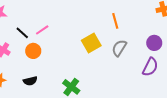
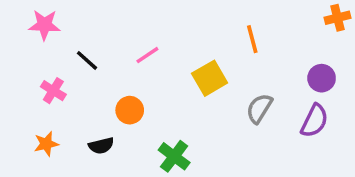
pink line: (42, 30) -> (147, 55), moved
gray semicircle: (119, 48) -> (259, 108), moved
orange circle: (33, 51) -> (130, 110), moved

